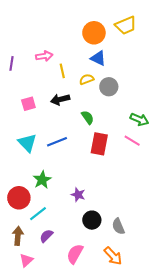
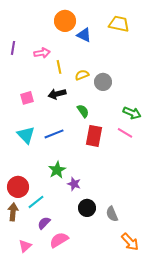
yellow trapezoid: (126, 25) -> (119, 24), turned -145
orange circle: (94, 33) -> (65, 21), moved
blue triangle: (98, 58) -> (84, 35), moved
purple line: (11, 63) -> (13, 48), moved
green star: (42, 180) -> (57, 170), moved
brown arrow: (18, 236) -> (13, 212), moved
pink semicircle: (75, 254) -> (59, 240), moved, turned 30
orange arrow: (113, 256) -> (130, 242), moved

